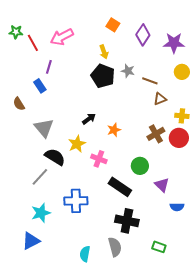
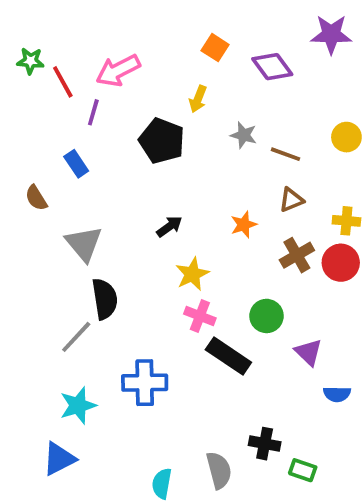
purple diamond: (143, 35) -> (272, 67), turned -70
purple star: (174, 43) -> (331, 34), moved
yellow arrow: (104, 52) -> (198, 99), turned 40
purple line: (49, 67) -> (93, 112), moved
black pentagon: (103, 76) -> (162, 141), moved
brown triangle: (160, 99) -> (291, 200), moved
orange star: (114, 130) -> (244, 225), moved
yellow star: (77, 144) -> (192, 274), moved
black semicircle: (55, 157) -> (105, 299), turned 50
pink cross: (99, 159) -> (200, 316), moved
black cross: (127, 221) -> (265, 444), moved, size x0.7

